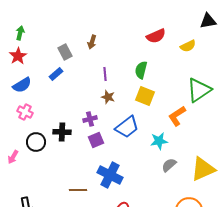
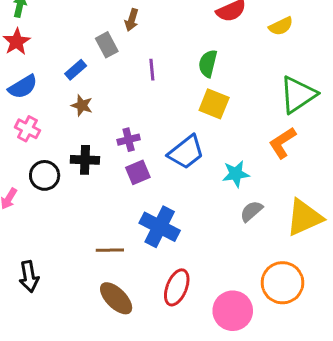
gray rectangle: (65, 52) -> (107, 45), moved
brown star: (108, 97) -> (82, 105), moved
orange L-shape: (177, 116) -> (282, 143), moved

